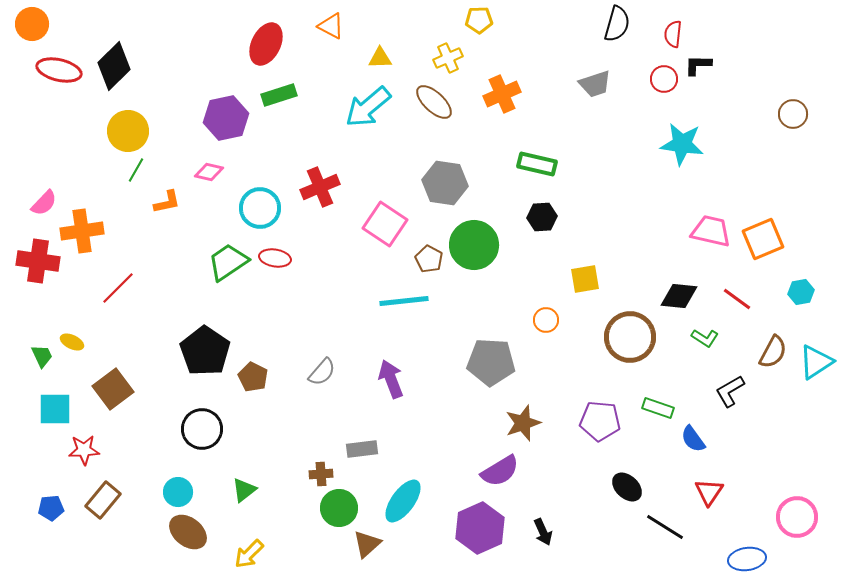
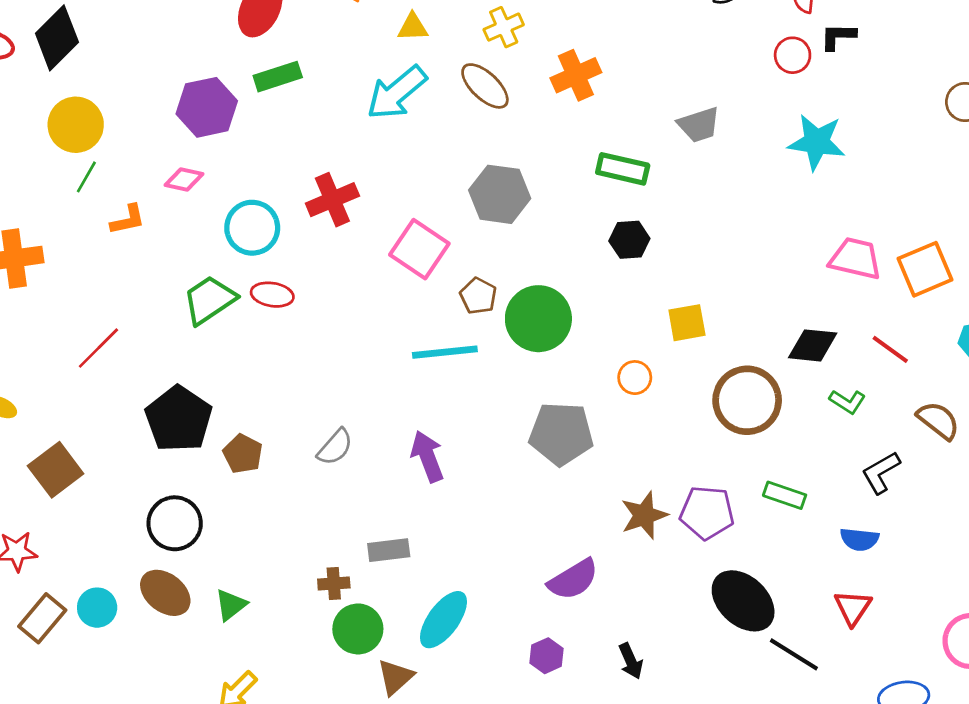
gray trapezoid: (595, 84) -> (699, 125), moved
green circle: (474, 245) -> (538, 319), moved
red line: (118, 288) -> (98, 348), moved
brown semicircle: (773, 352) -> (938, 420), turned -80
brown star: (523, 423) -> (644, 515), moved
blue semicircle: (693, 439) -> (859, 539), moved, turned -48
black ellipse: (627, 487) -> (743, 601), size x1.6
cyan circle: (178, 492) -> (97, 608), moved
purple hexagon: (480, 528) -> (546, 656), size x0.5
brown ellipse: (188, 532) -> (165, 593), moved

